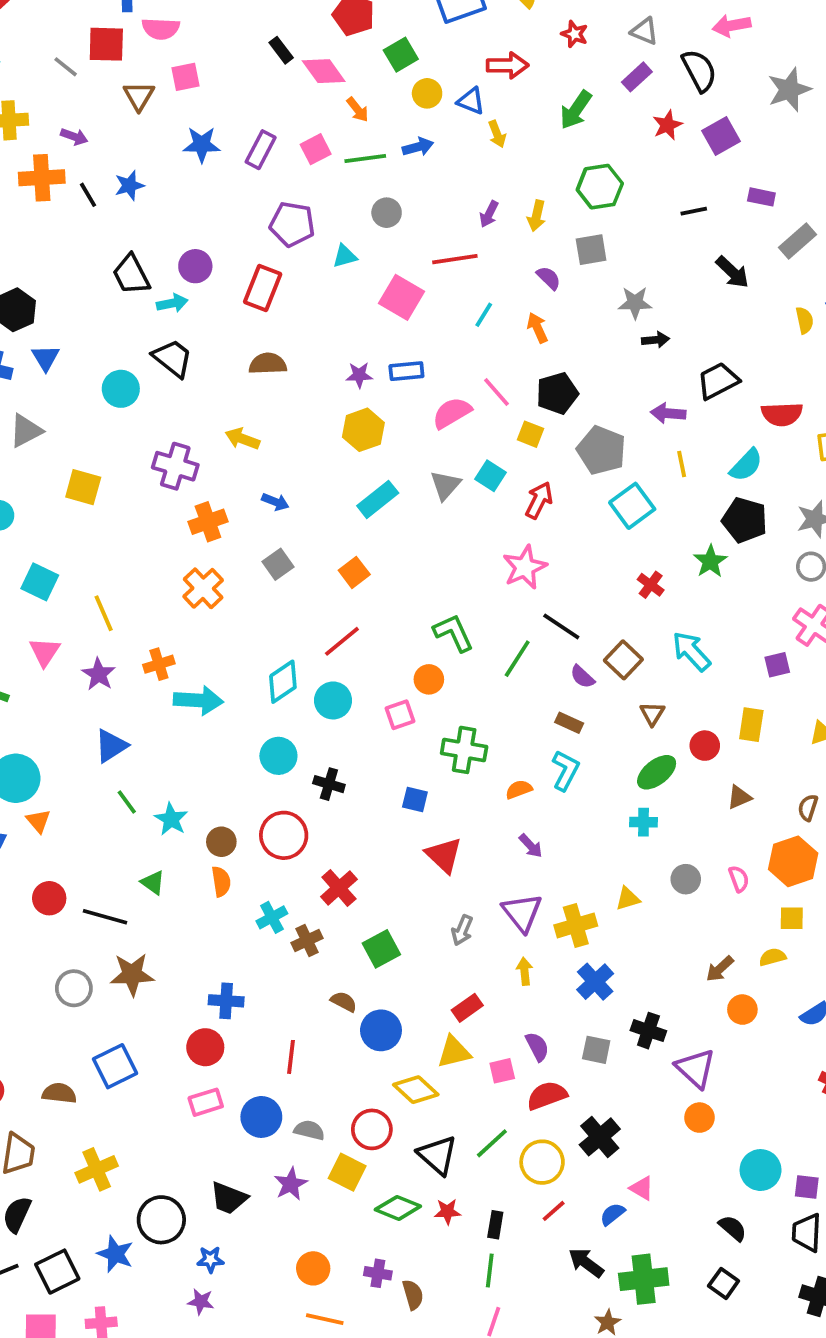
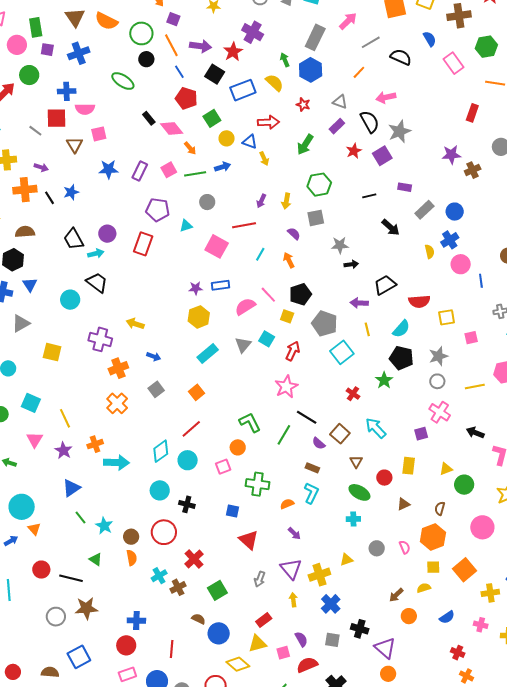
gray star: (789, 90) -> (399, 131), moved
brown semicircle: (268, 364) -> (25, 232), moved
green ellipse: (657, 772) -> (359, 492), turned 70

